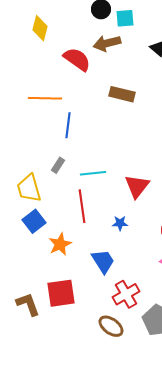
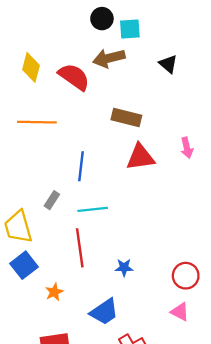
yellow diamond: (40, 28) -> (31, 67), moved
blue line: (68, 125) -> (81, 166), moved
red triangle: (137, 186) -> (140, 157), moved, turned 44
orange star: (60, 244) -> (54, 292), size x0.7
blue trapezoid: (103, 261) -> (104, 312), turned 88

